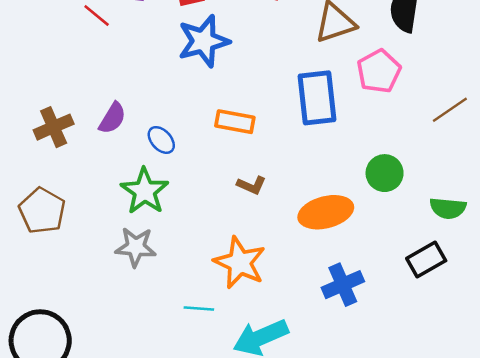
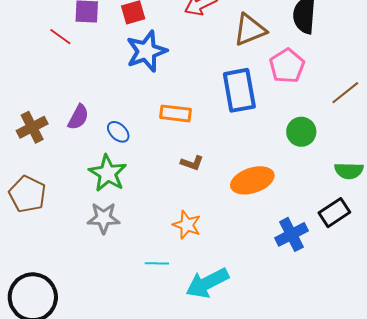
green circle: (385, 173) -> (301, 132), moved
orange star: (240, 263) -> (187, 225), size x0.7
blue cross: (343, 285) -> (291, 234), moved

